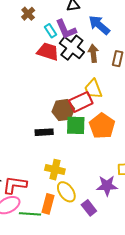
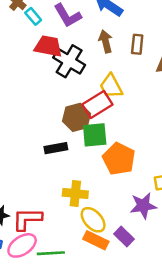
cyan rectangle: (50, 31) -> (33, 16), moved
black cross: (72, 48) -> (69, 61), moved
orange pentagon: (102, 126) -> (119, 159), moved
orange rectangle: (48, 204) -> (96, 240), moved, turned -72

